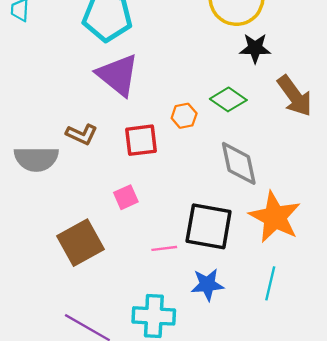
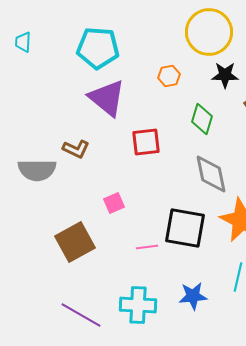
green diamond: (228, 99) -> (202, 119), turned 72
orange hexagon: (184, 116) -> (169, 76), moved
red square: (141, 140) -> (146, 142), moved
blue star: (207, 285) -> (193, 296), moved

